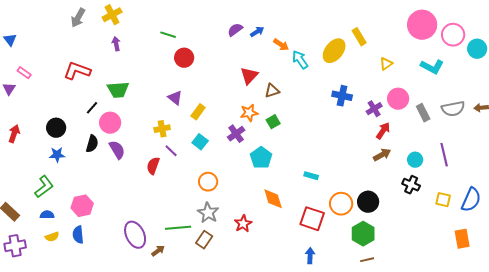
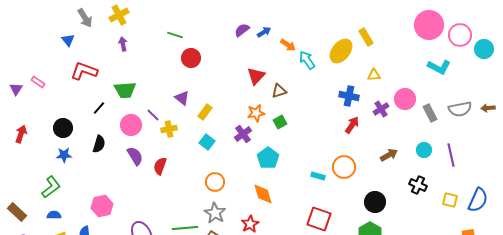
gray arrow: (78, 18) -> (85, 18), turned -60
blue triangle: (10, 40) -> (68, 40), moved
yellow triangle: (386, 64) -> (374, 75), moved, turned 32
pink rectangle: (24, 73) -> (38, 82), moved
pink circle: (110, 123) -> (131, 125), moved
red arrow: (383, 131) -> (352, 125), moved
purple semicircle: (117, 150) -> (135, 156), moved
purple line: (171, 151) -> (153, 115), moved
cyan circle: (415, 160) -> (424, 150), moved
orange diamond: (273, 199) -> (263, 194), moved
orange circle: (341, 204) -> (344, 167), moved
pink hexagon: (82, 206) -> (102, 206), moved

